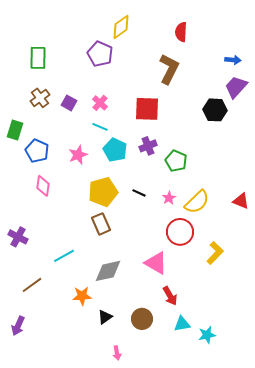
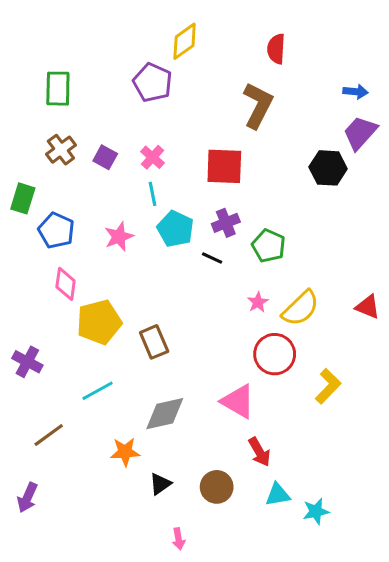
cyan line: (100, 127) -> (153, 194), turned 56
yellow pentagon: (103, 192) -> (99, 322), moved
black line: (139, 193) -> (212, 258), moved

